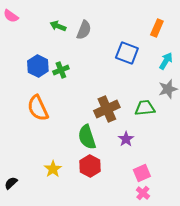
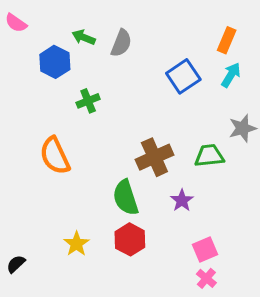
blue square: (127, 53) -> (183, 76), turned 35
cyan arrow: (166, 61) -> (231, 75), moved
blue hexagon: (38, 66) -> (55, 62), moved

